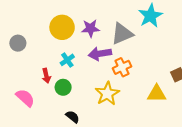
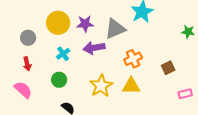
gray circle: (18, 43) -> (28, 38), moved
orange cross: (122, 67) -> (133, 59), moved
red arrow: (46, 76) -> (27, 64), moved
yellow triangle: (157, 94) -> (131, 86), moved

